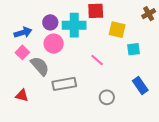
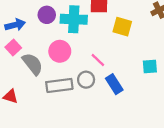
pink circle: (54, 44) -> (60, 51), moved
cyan square: (133, 49) -> (150, 67), moved
blue rectangle: (140, 85) -> (114, 84), moved
gray circle: (107, 97) -> (86, 80), moved

